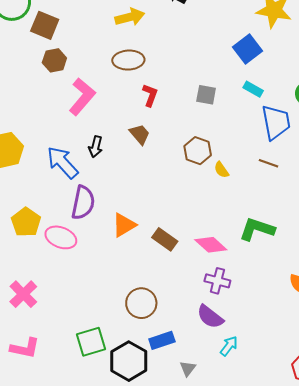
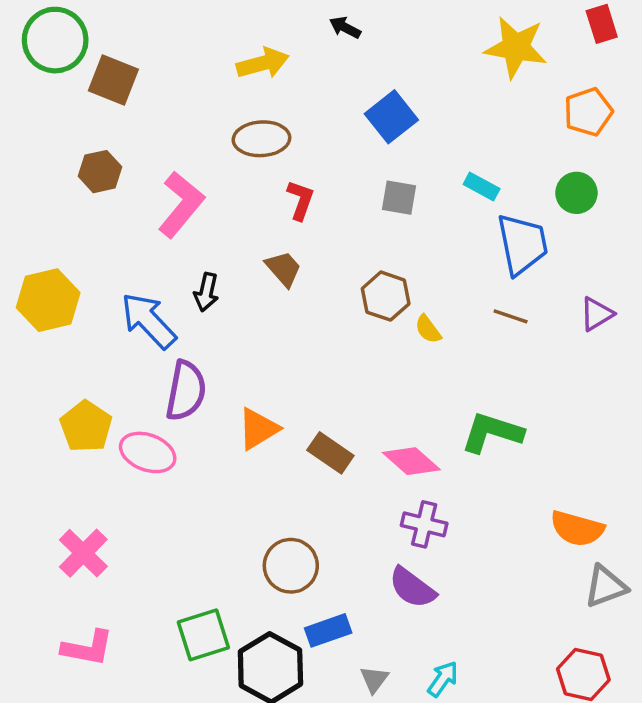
blue square: (247, 49) -> (391, 117), moved
brown hexagon: (54, 60) -> (100, 172), moved
cyan arrow: (229, 346) -> (443, 679), moved

